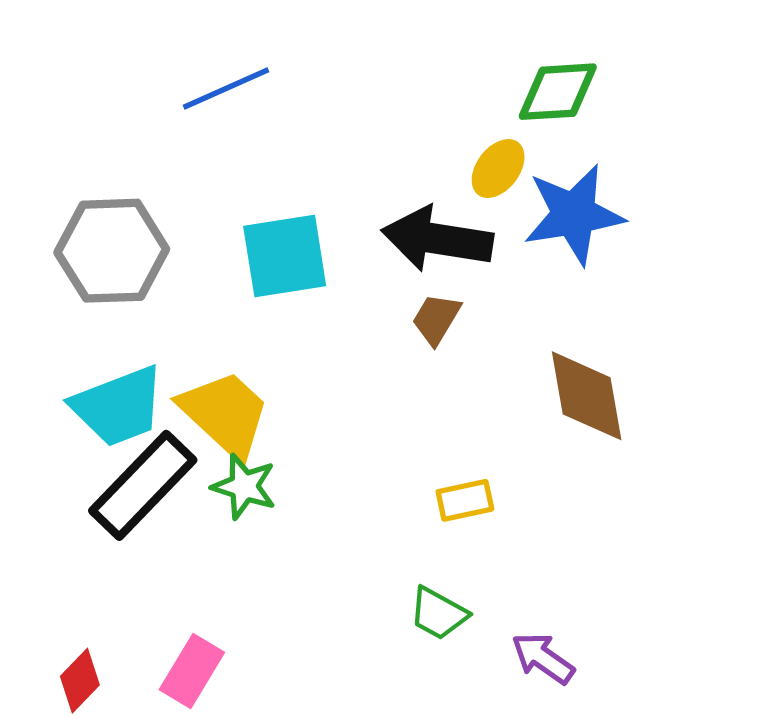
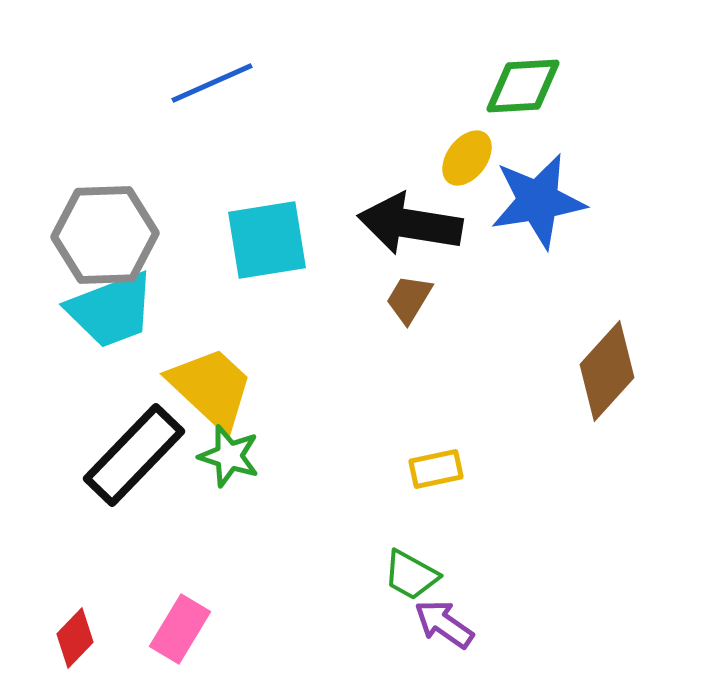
brown diamond: (587, 396) -> (607, 371), moved, turned 52
cyan trapezoid: (118, 406) -> (111, 310), moved
purple arrow: (543, 658) -> (444, 624), moved

